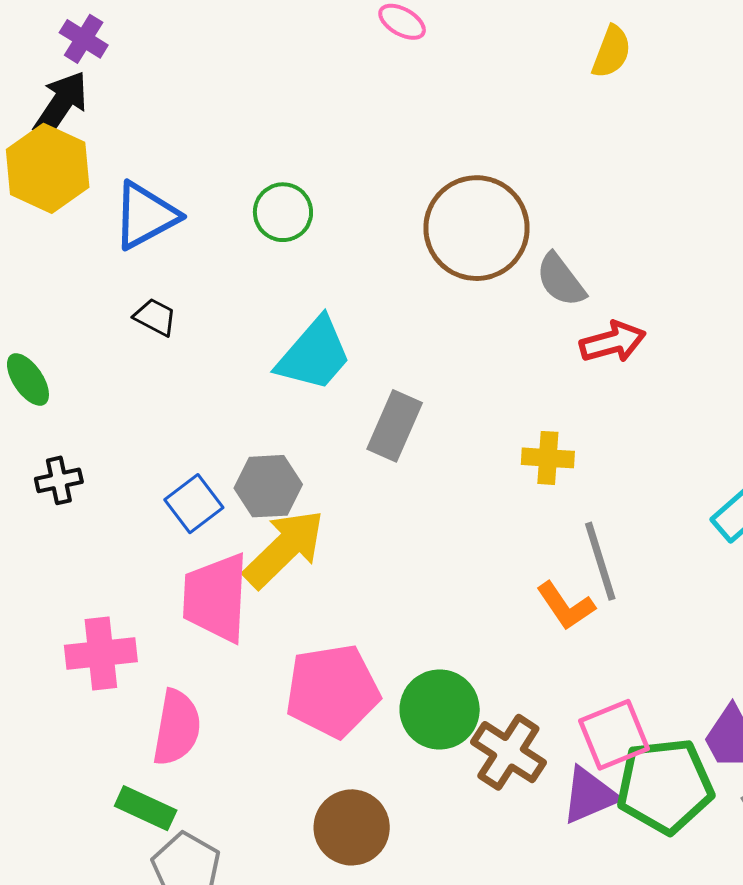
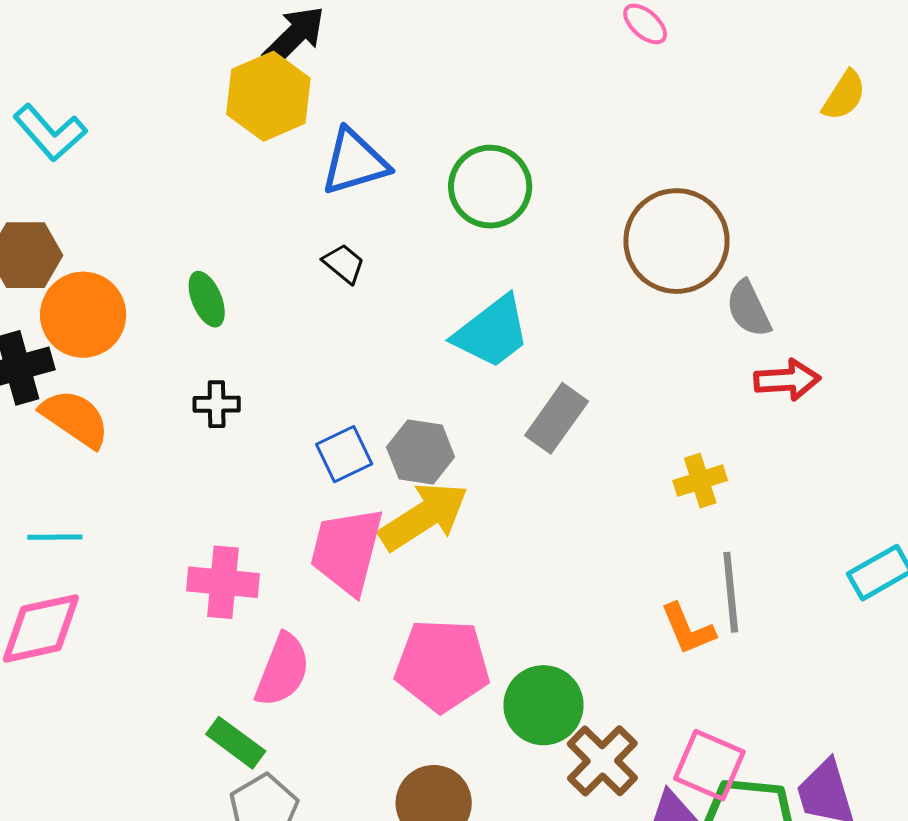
green circle: (283, 212) -> (490, 187), size x1.4
yellow cross: (548, 458) -> (700, 481), turned -33
pink square: (614, 735) -> (709, 765), turned 34

